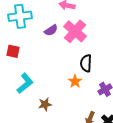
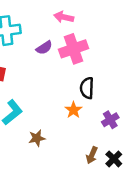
pink cross: (75, 31) -> (73, 49), turned 30

